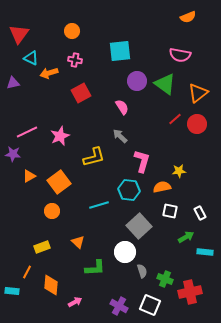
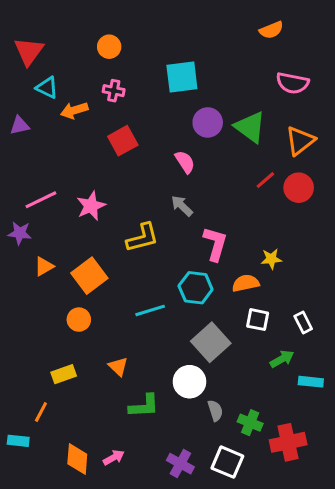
orange semicircle: (188, 17) -> (271, 30), moved
pink semicircle: (180, 55) -> (293, 83), moved
orange diamond: (51, 285) -> (77, 459), moved

